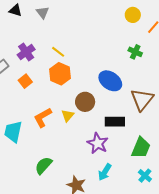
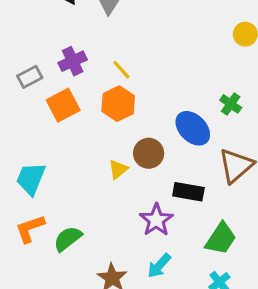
green cross: (135, 52) -> (231, 104), moved
orange square: (25, 81) -> (63, 105), size x1.5
orange L-shape: (43, 117) -> (30, 229), moved

